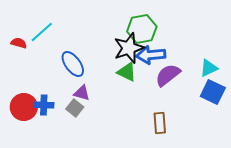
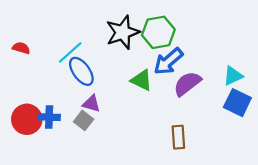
cyan line: (42, 32) -> (70, 52), moved
black star: (129, 48) -> (123, 32), moved
blue arrow: (151, 55) -> (168, 61), turned -36

